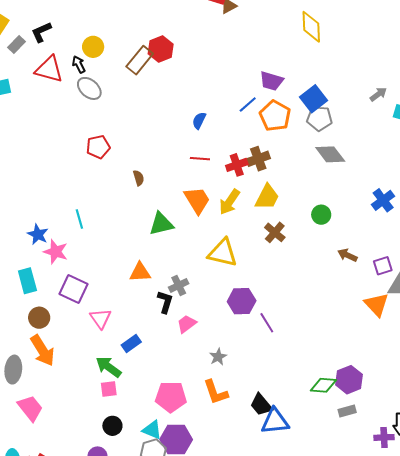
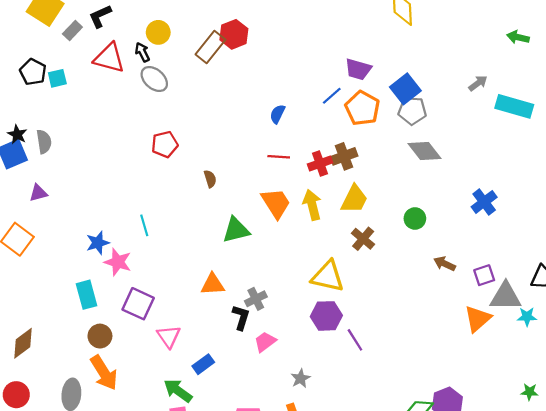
yellow arrow: (229, 202) -> (312, 205), turned 132
blue star: (38, 234) -> (98, 243), turned 30
yellow triangle: (223, 253) -> (328, 276), moved
orange triangle: (377, 305) -> (478, 319), turned 32

